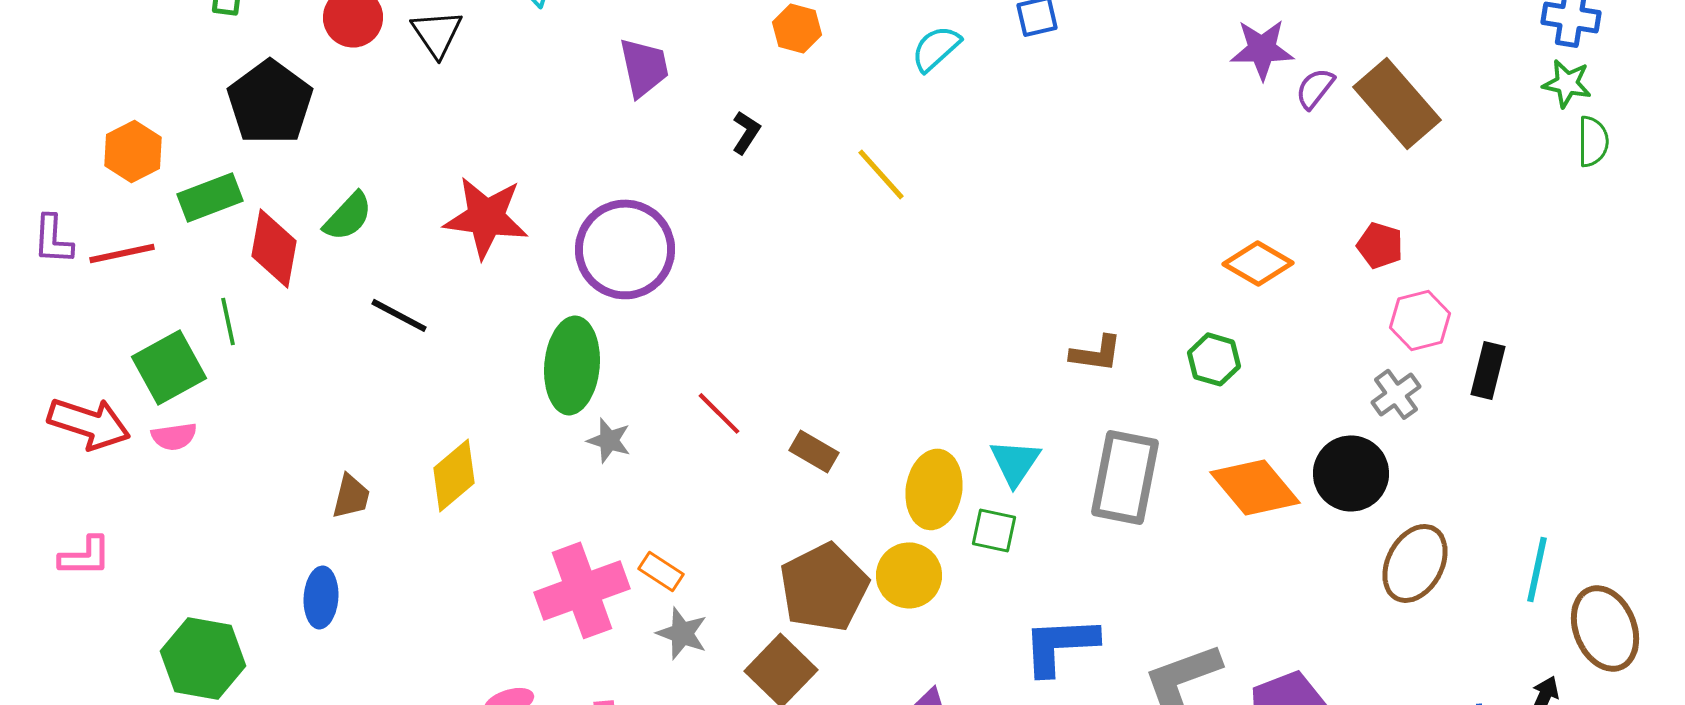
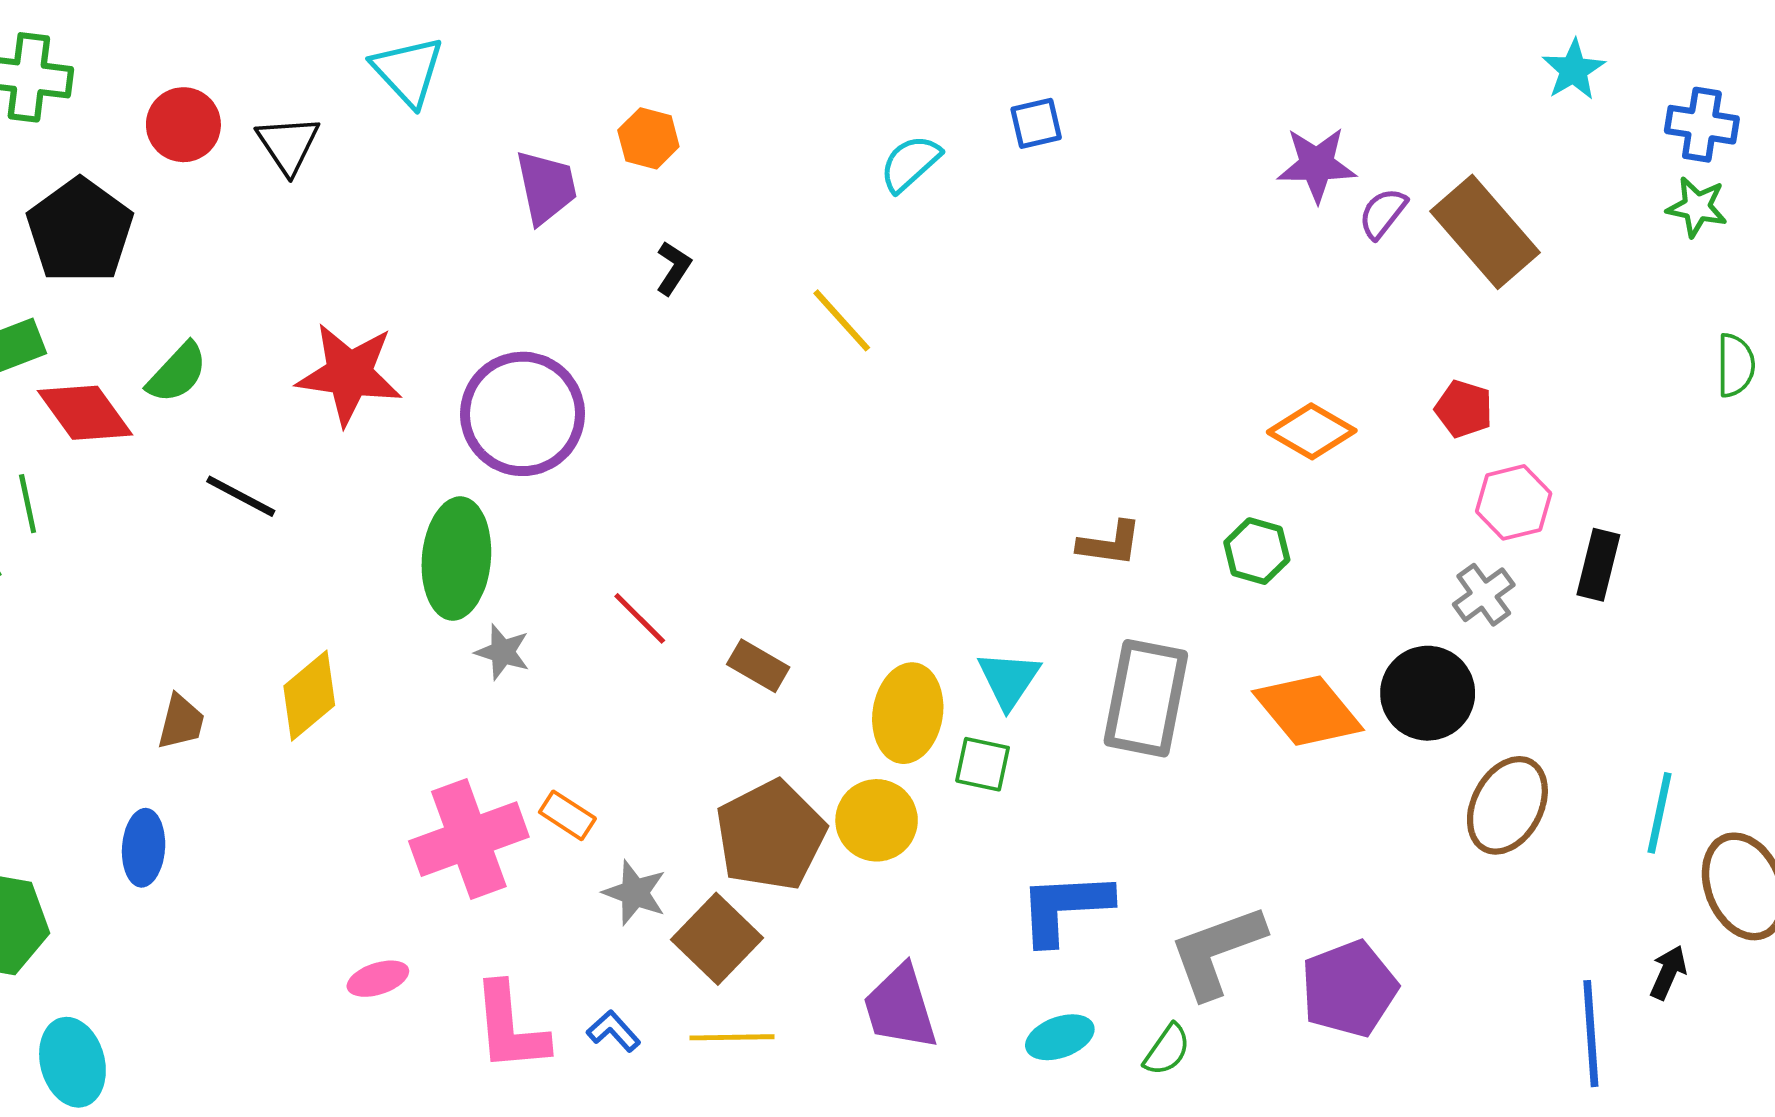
orange hexagon: (797, 28) -> (648, 138), moved
green semicircle: (1593, 141) -> (1736, 365), moved
red diamond: (274, 248) -> (85, 413), turned -46
gray star: (682, 633) -> (635, 893), moved

